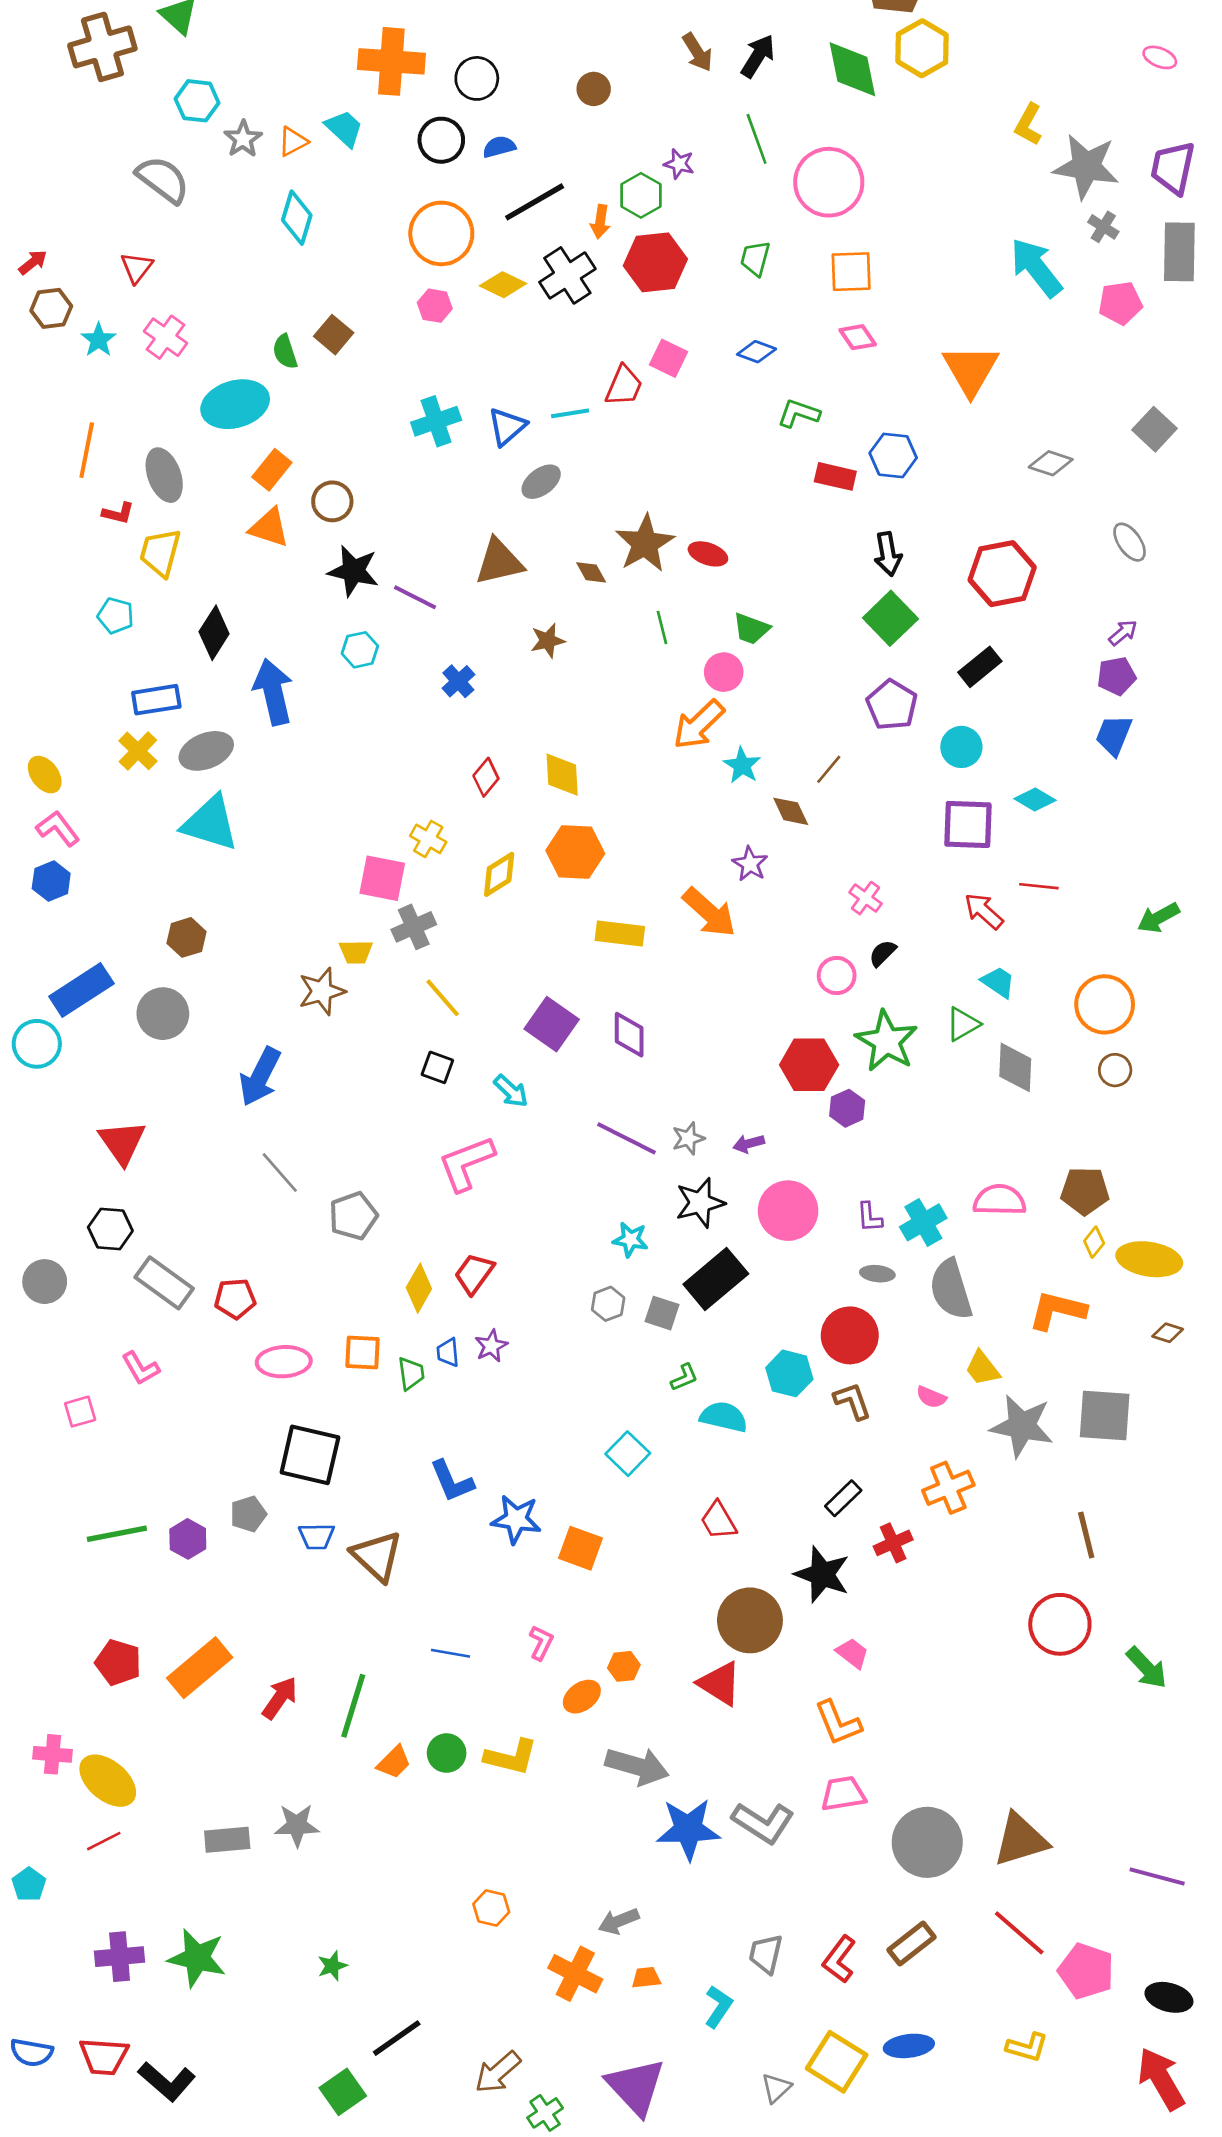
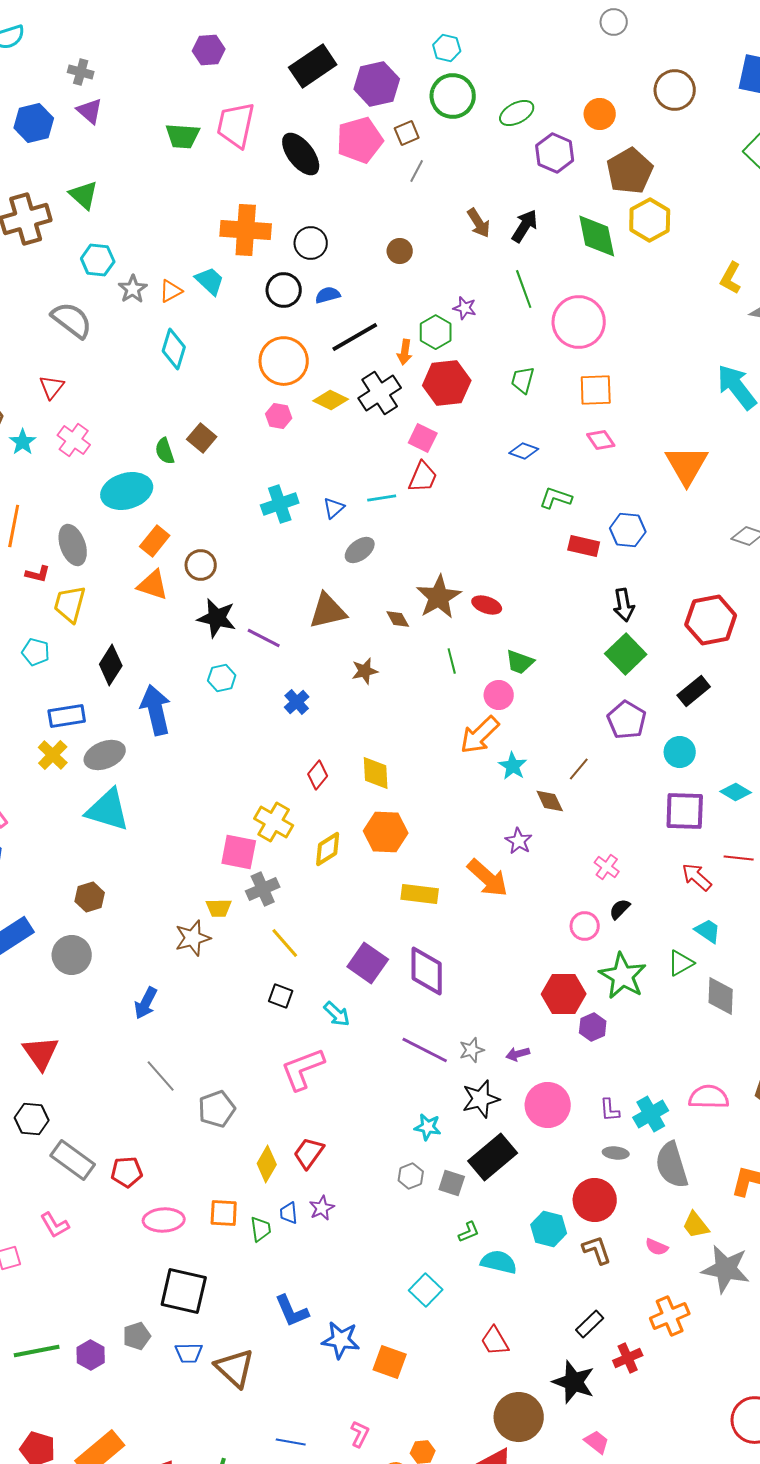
pink square: (669, 358) -> (423, 438), moved
blue triangle: (507, 427) -> (334, 508), size x0.7
yellow cross: (428, 839) -> (274, 822), size x1.4
purple diamond: (629, 1035) -> (427, 971), size x1.4
blue arrow: (260, 1077) -> (146, 1003), size x0.7

